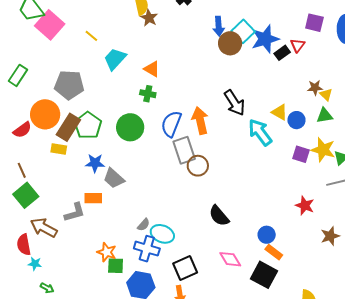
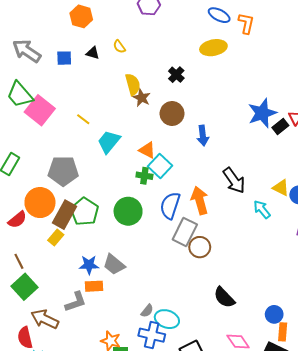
blue arrow: (219, 26) -> (203, 136), moved
cyan square: (243, 31) -> (160, 166), moved
brown circle: (230, 43) -> (172, 114), moved
cyan arrow: (260, 132) -> (262, 209), size x0.7
yellow rectangle: (59, 149) -> (56, 237), turned -56
gray rectangle: (184, 150) -> (185, 232), turned 48
blue star: (95, 163) -> (89, 265), moved
orange rectangle: (274, 252) -> (283, 332), turned 60

